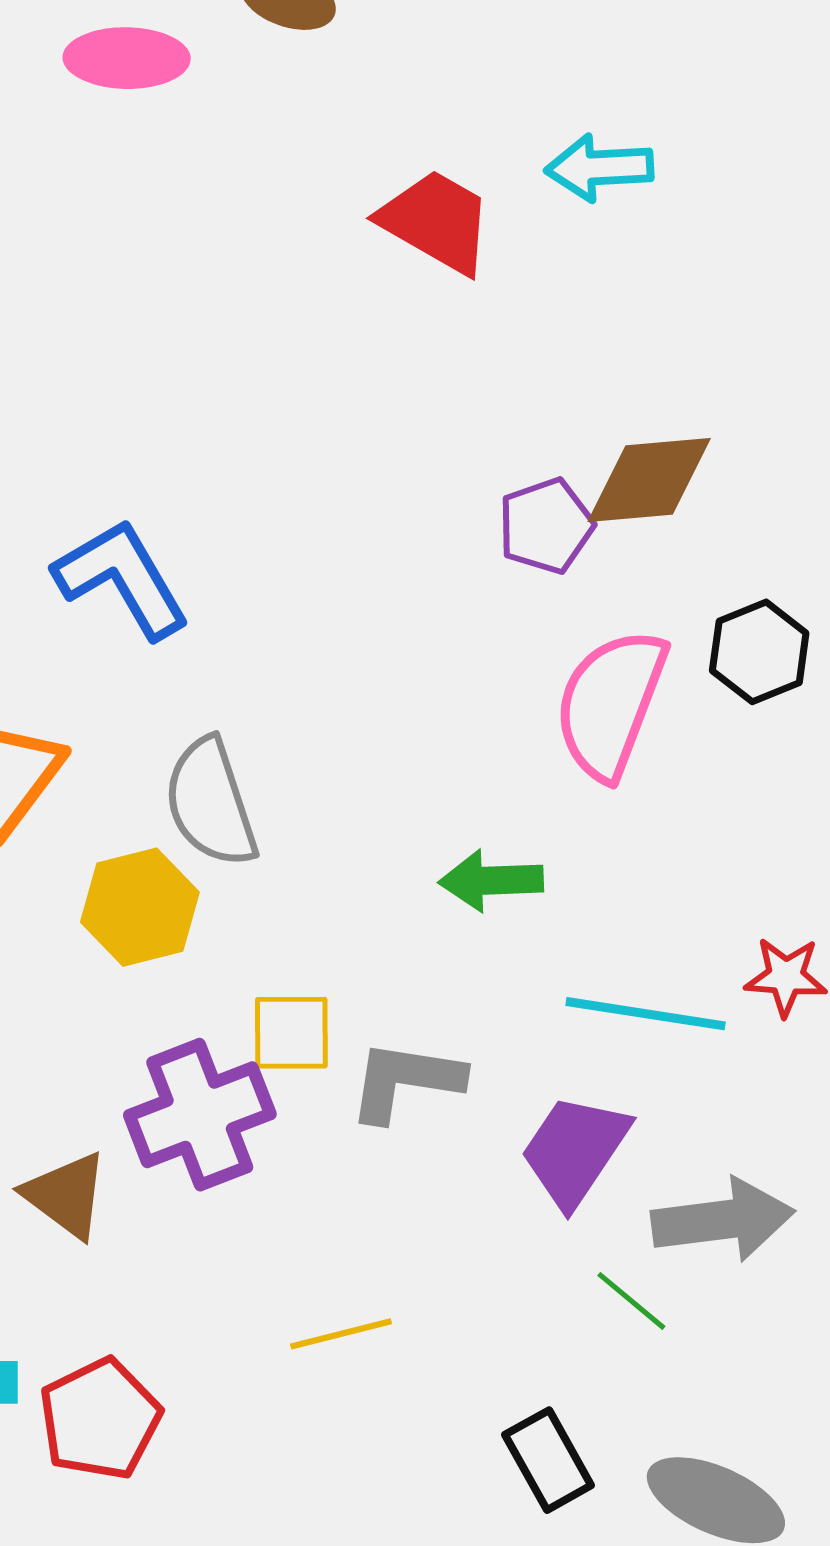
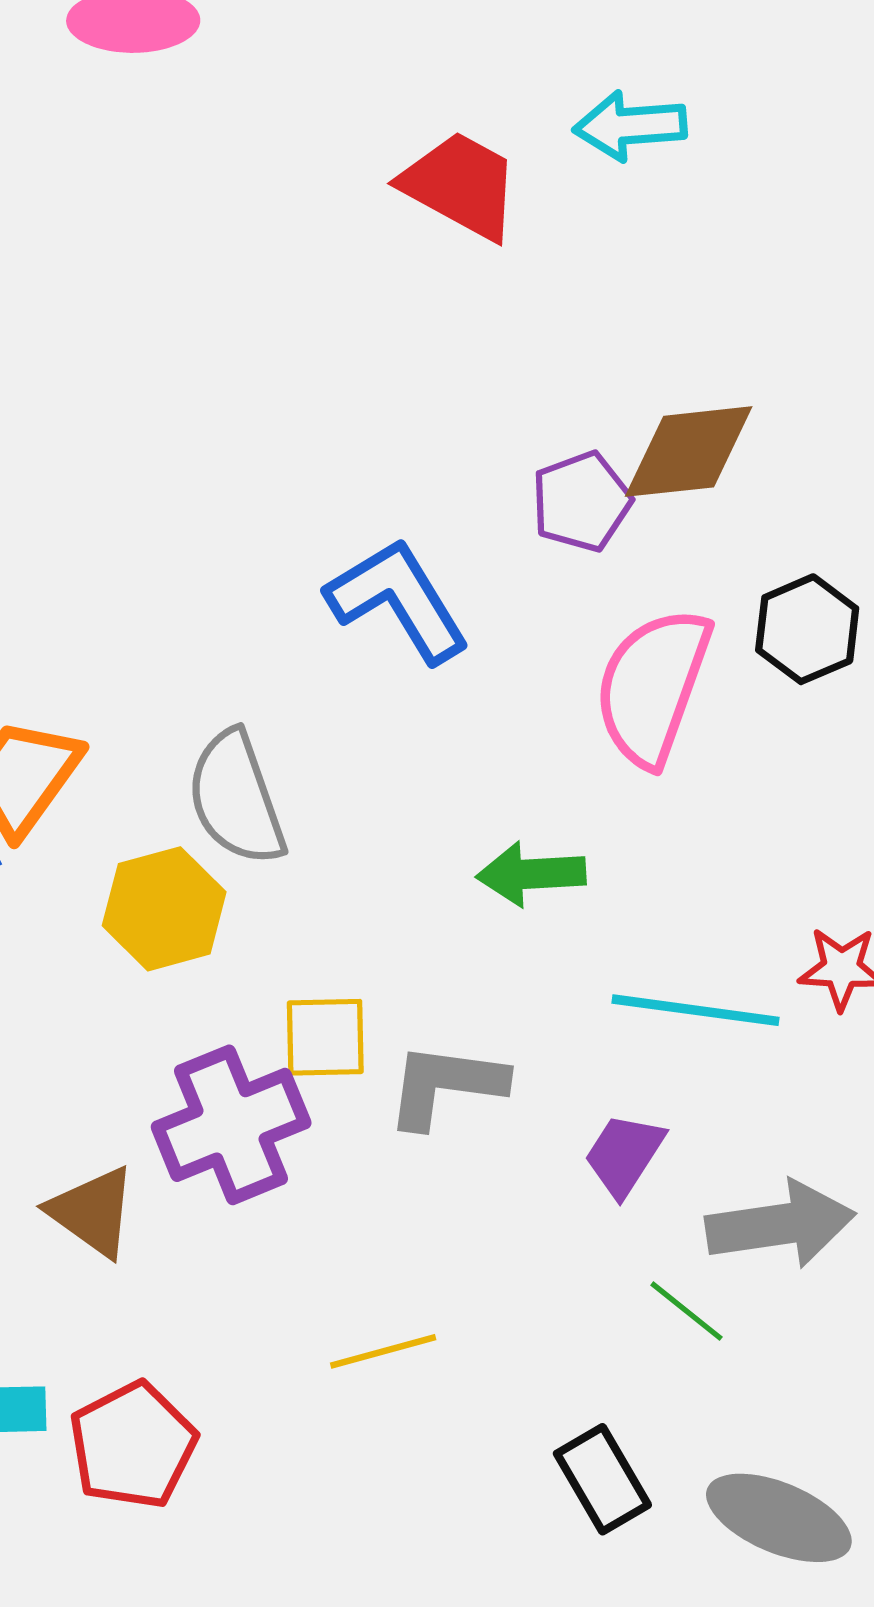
blue L-shape: (122, 578) -> (398, 600), moved
purple trapezoid: (575, 1150) -> (624, 1155), size x0.7

